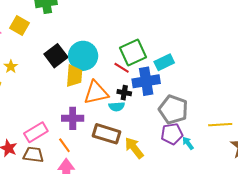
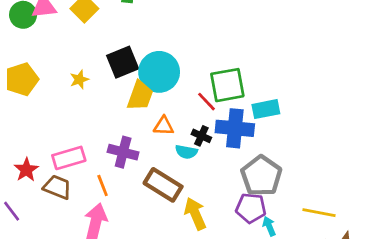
yellow star: (11, 67) -> (79, 79), moved
orange triangle: (96, 93) -> (164, 126), size x0.6

